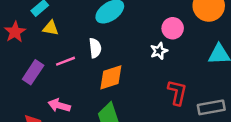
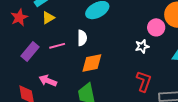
yellow triangle: (51, 28) -> (48, 18), turned -48
pink circle: (173, 28) -> (156, 27), moved
white star: (159, 51) -> (142, 46), moved

